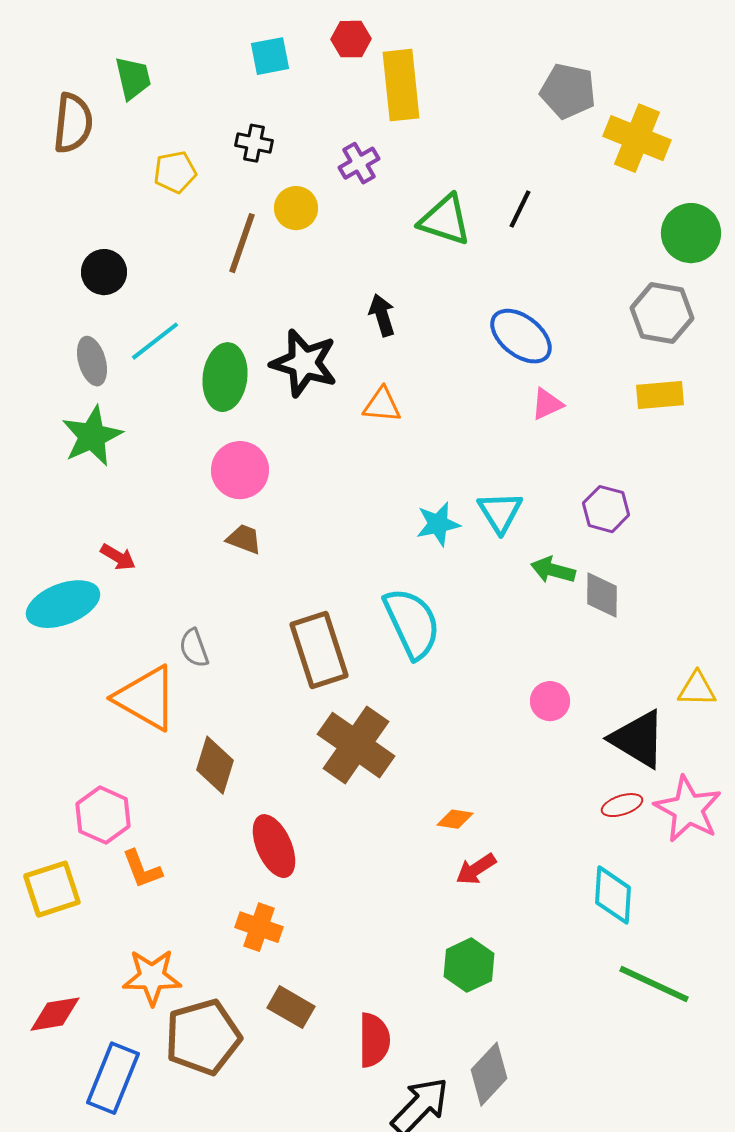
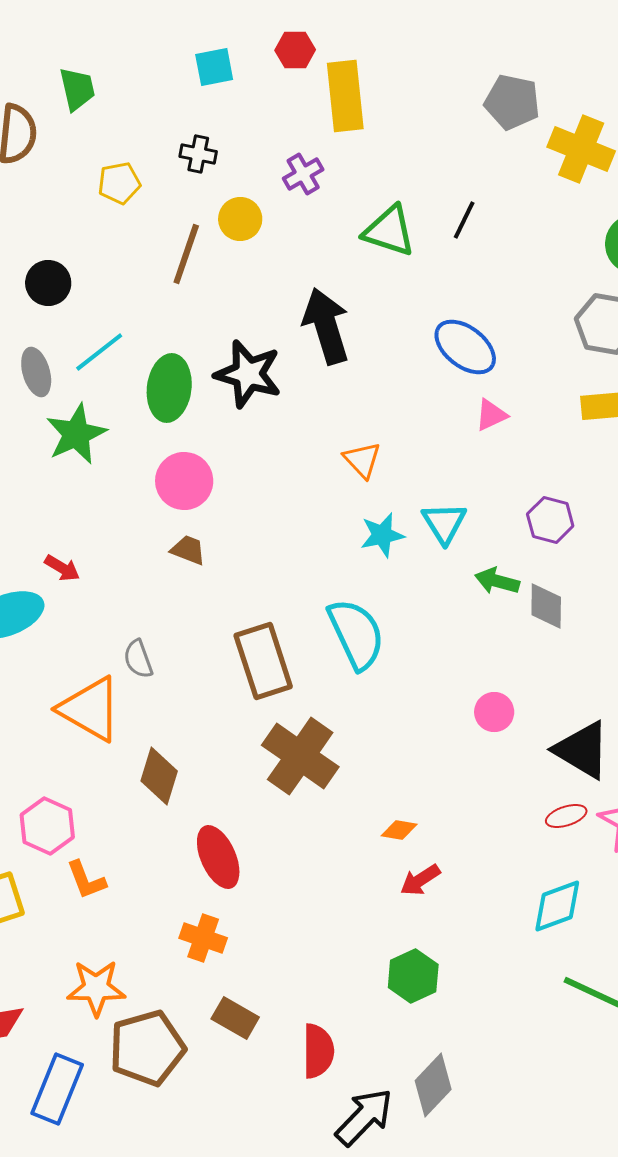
black arrow: (382, 315) -> (326, 326), size x1.8
orange triangle: (382, 405) -> (362, 460), moved, turned 42
green star: (92, 436) -> (76, 434), moved
cyan diamond: (613, 895) -> (557, 906), turned 66

